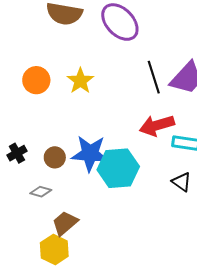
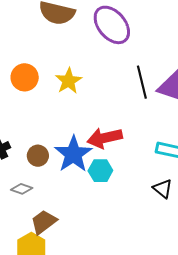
red arrow: (157, 125) -> (105, 138), moved
blue star: (90, 153) -> (73, 154), turned 30
cyan hexagon: (118, 168) -> (100, 171), size x0.6

